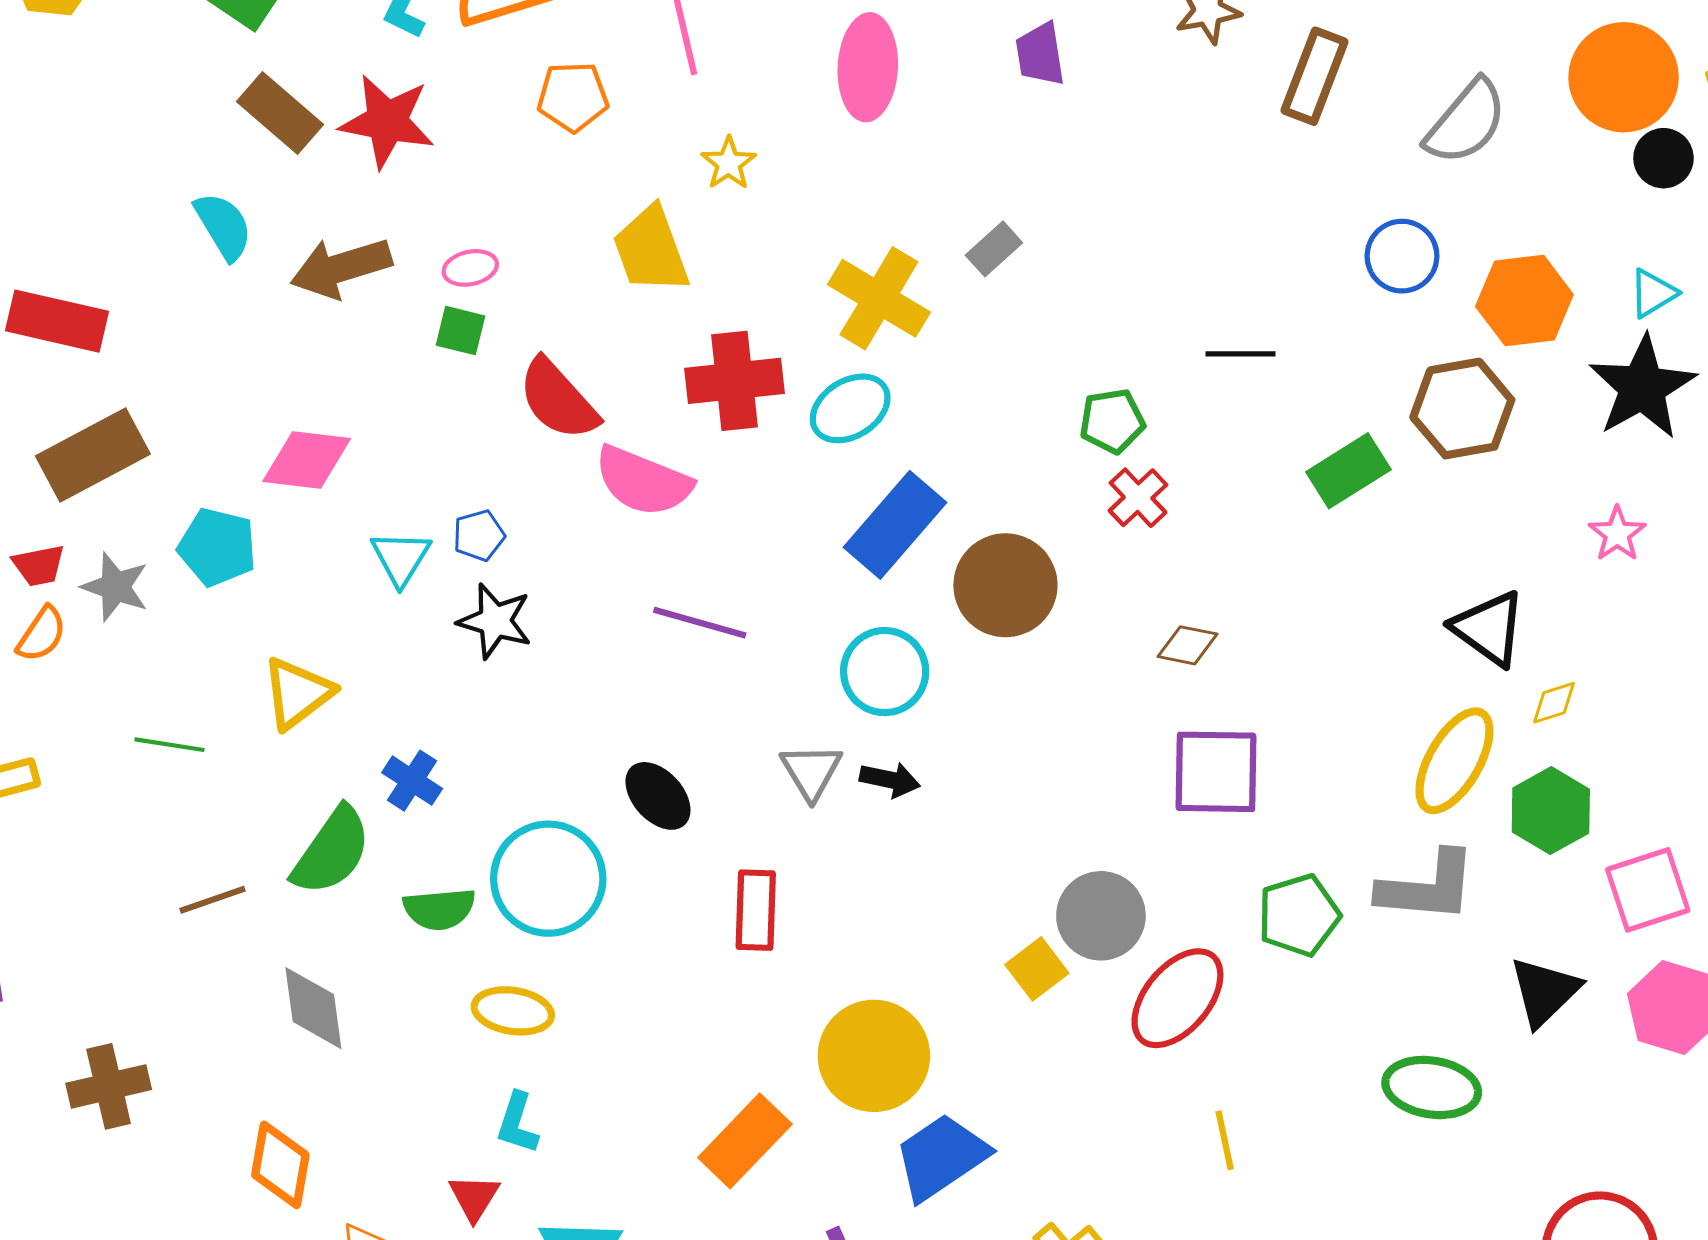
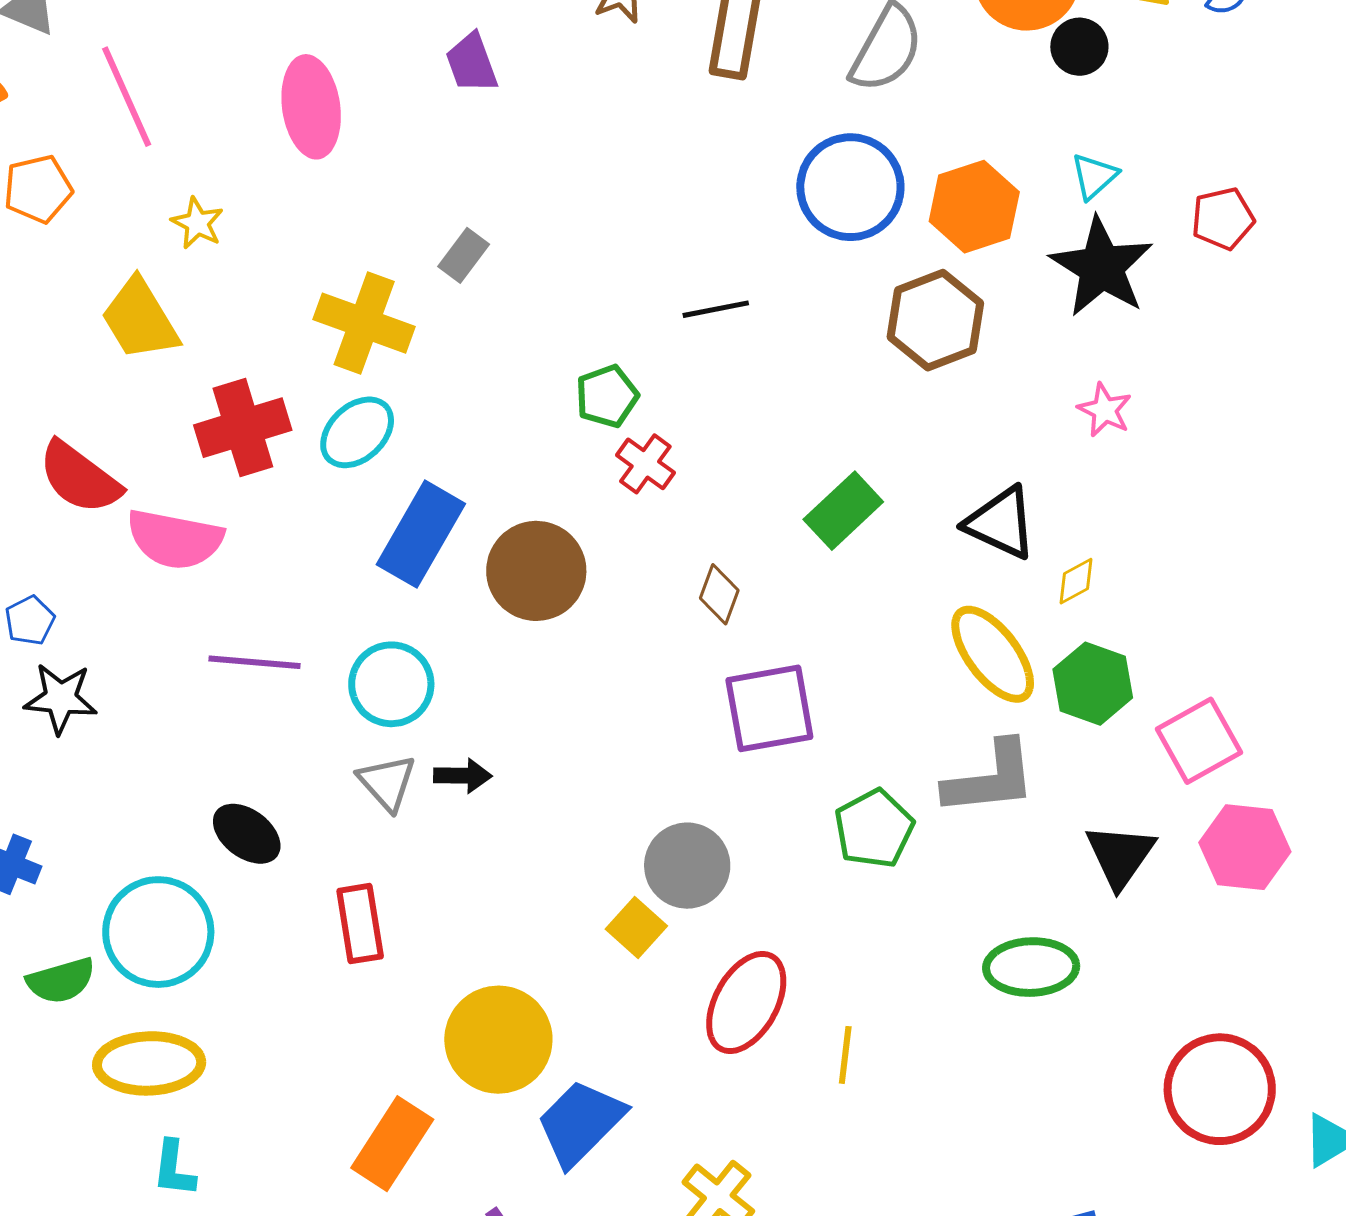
blue circle: (1402, 256) -> (850, 187), size x1.5
green rectangle: (1348, 471) -> (843, 511), moved
brown diamond: (1187, 645) -> (719, 594), turned -70
cyan circle: (885, 672) -> (391, 684), moved
yellow ellipse: (1454, 761) -> (993, 654), turned -56
red ellipse: (1177, 998) -> (746, 1003), moved
yellow ellipse: (513, 1011) -> (149, 1063), size x1.4
yellow line: (1225, 1140) -> (845, 1055), turned 30

